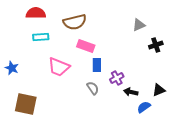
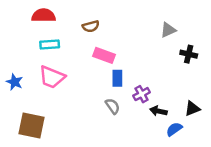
brown semicircle: (75, 22) -> (91, 26), size x0.6
black cross: (156, 45) -> (189, 54), turned 32
pink trapezoid: (59, 67) -> (52, 77), moved

